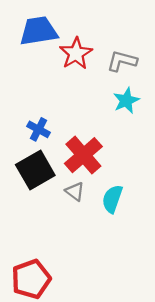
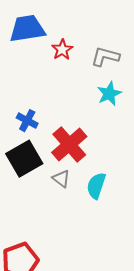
red star: (76, 53) -> (62, 50), size x0.7

